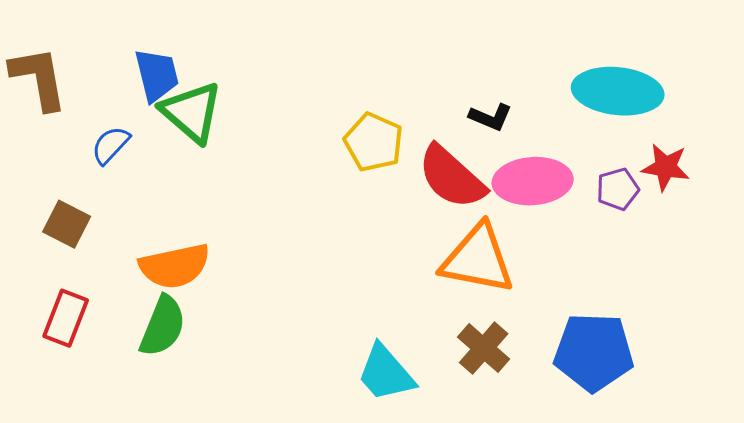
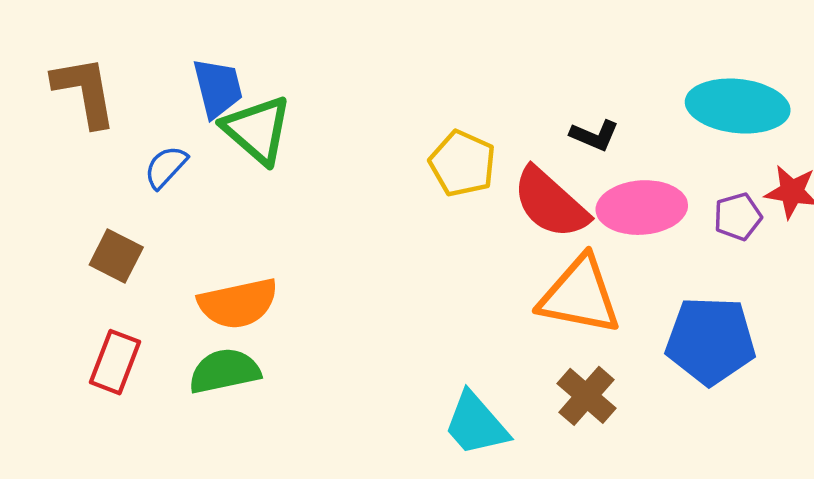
green semicircle: (163, 326) -> (224, 371), turned -124
blue pentagon: (594, 352) -> (711, 341), moved

